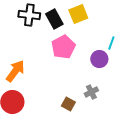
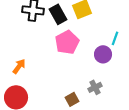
orange arrow: (15, 71) -> (19, 66), size x0.7
brown square: (68, 104) -> (72, 99), turned 32

